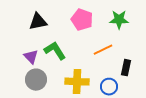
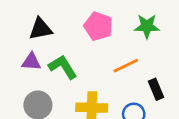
purple triangle: (31, 57) -> (31, 62), moved, turned -42
black rectangle: (126, 68) -> (156, 89), turned -35

